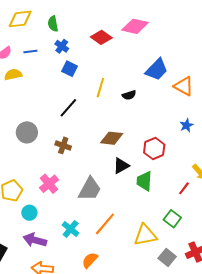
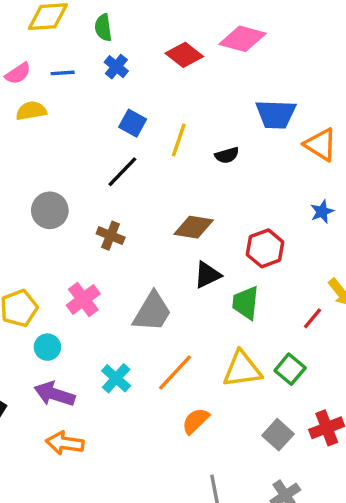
blue square: (69, 69) -> (133, 123), moved
blue trapezoid: (157, 70) -> (276, 114), turned 45
yellow triangle: (145, 235) -> (242, 369), moved
orange semicircle: (90, 260) -> (196, 421), moved

